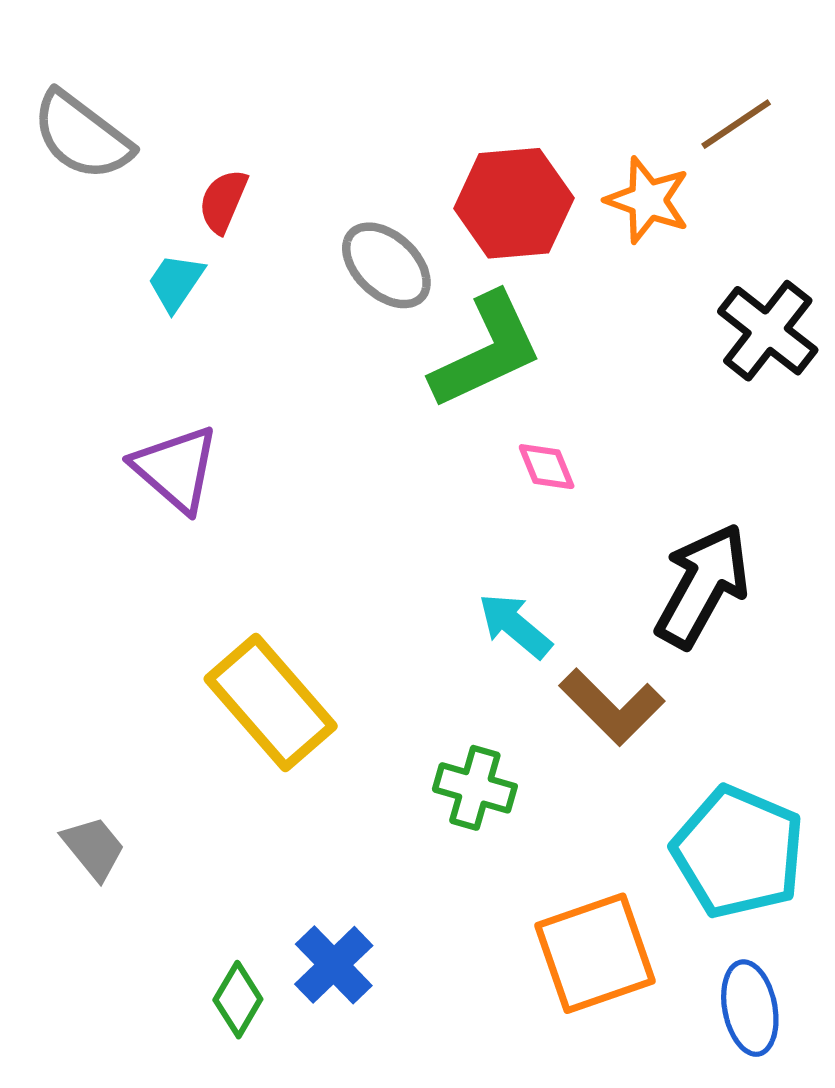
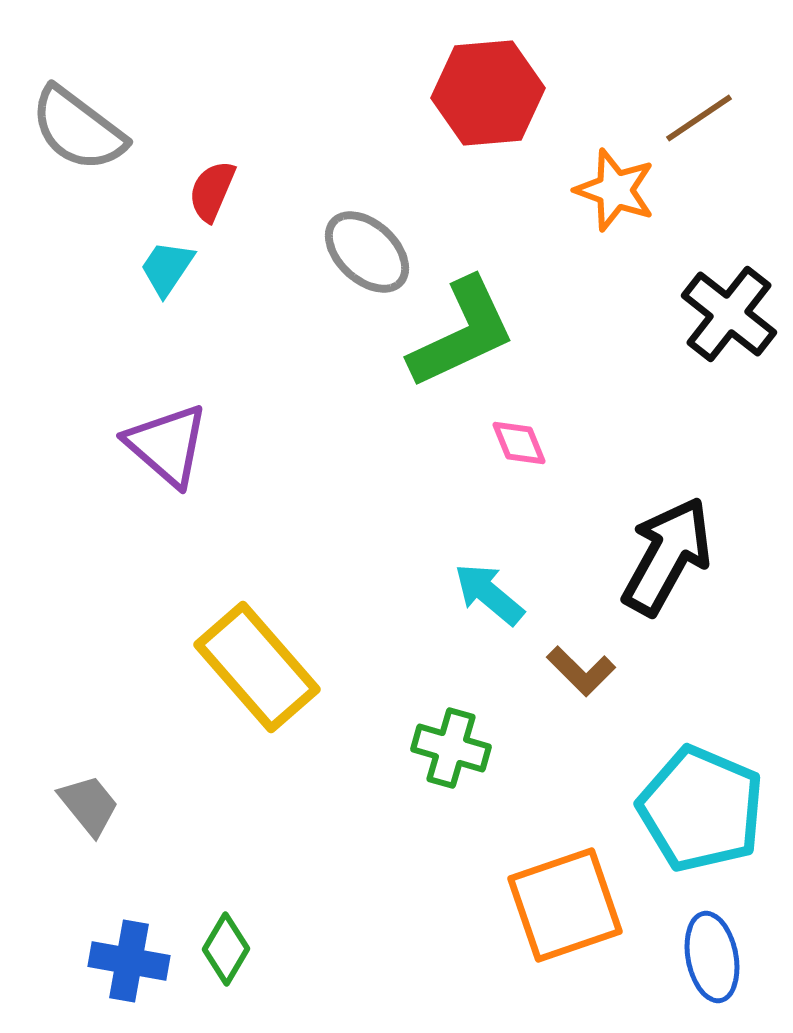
red hexagon: (514, 203) -> (488, 93), moved
brown L-shape: (612, 707) -> (581, 671), size x0.7
blue cross: (334, 965) -> (129, 961), moved, turned -36

